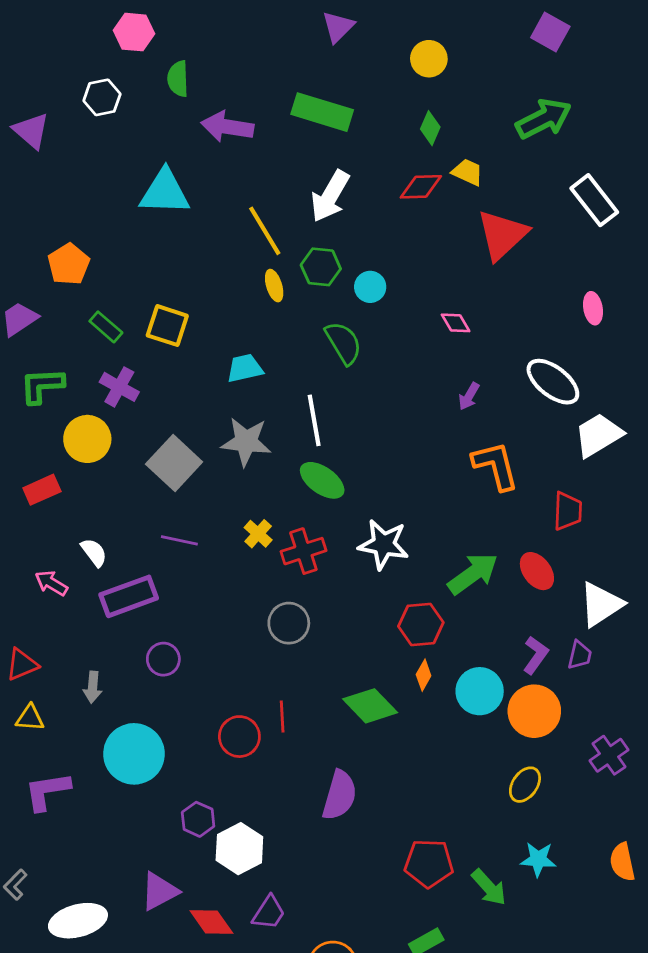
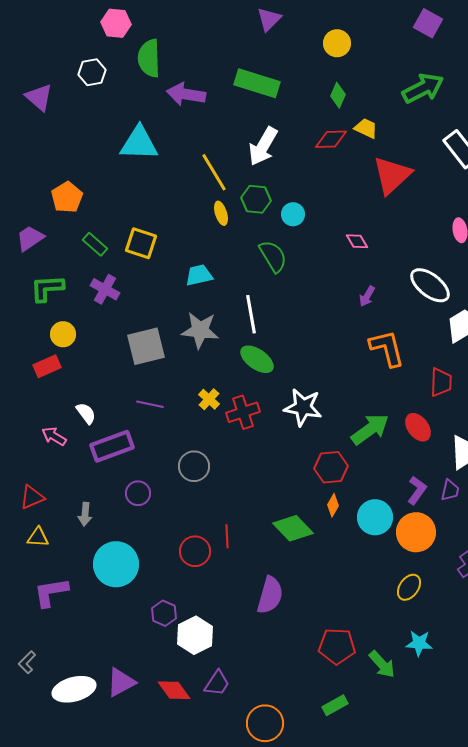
green semicircle: (178, 79) -> (149, 58), size x1.4
yellow circle: (87, 439) -> (63, 334), moved, size x0.7
gray square: (174, 463) -> (146, 346), turned 33
gray circle: (289, 623) -> (194, 466), moved
purple triangle: (159, 891) -> (121, 682), moved

